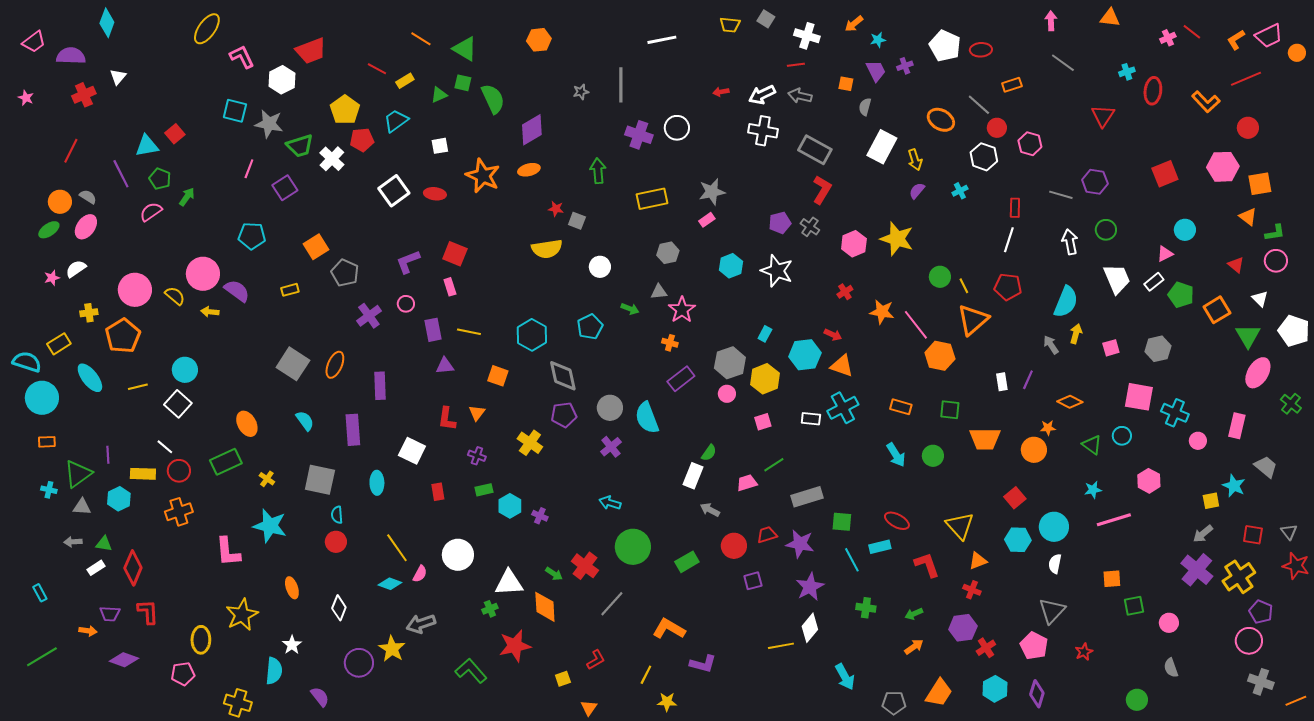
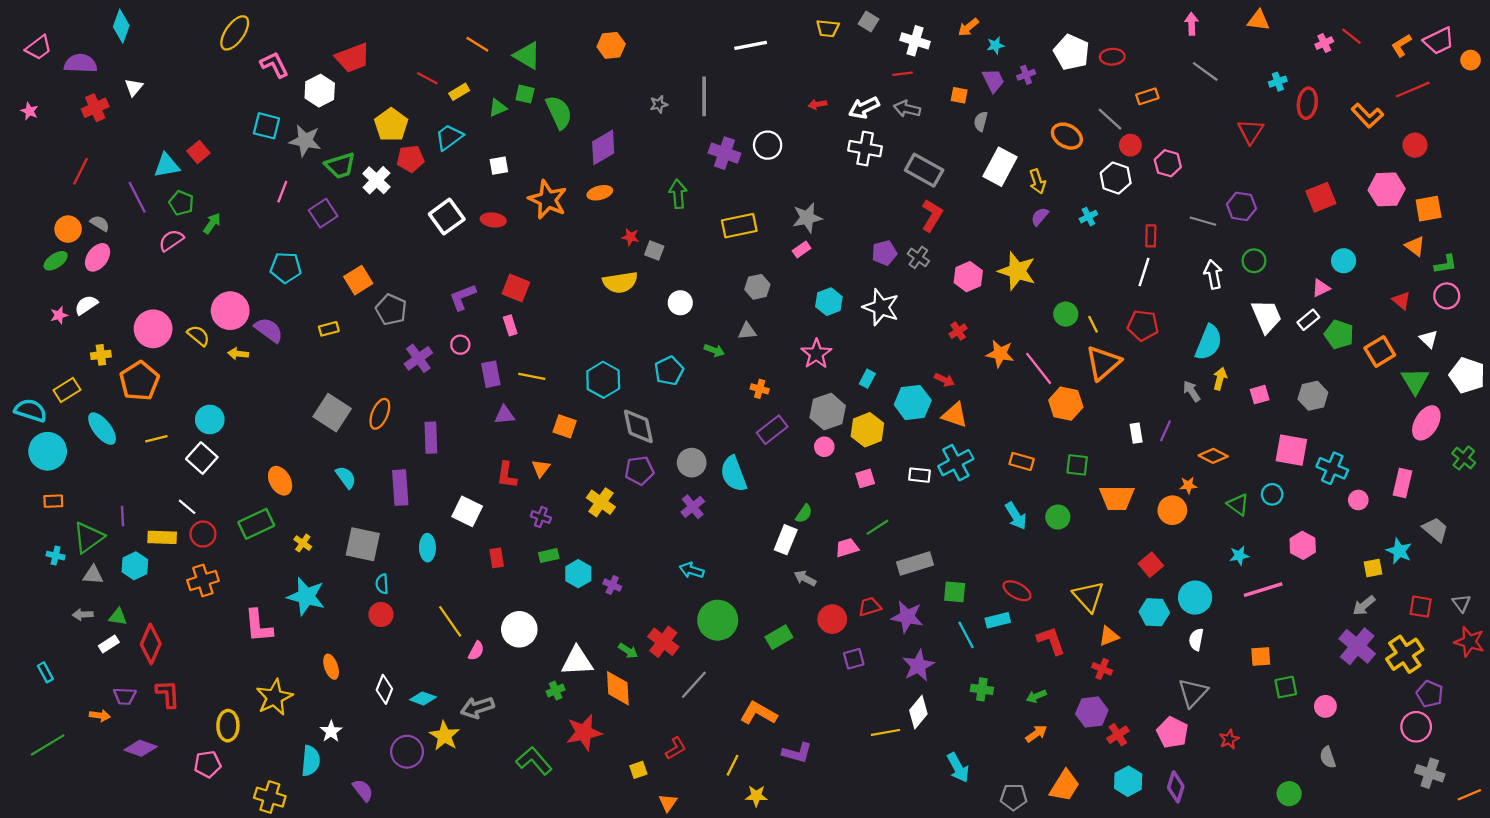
pink star: (682, 310) -> (816, 354), moved
cyan diamond: (390, 584) -> (423, 698), moved

